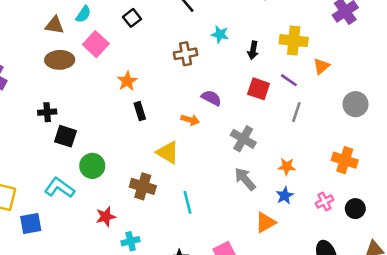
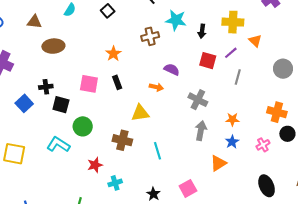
brown triangle: (55, 25) -> (34, 22), moved
cyan star: (220, 34) -> (176, 20), size x1.5
pink square: (96, 44) -> (89, 84), moved, turned -30
orange triangle: (321, 66) -> (255, 41), turned -32
purple line: (289, 80) -> (231, 53), turned -72
orange star: (127, 81) -> (113, 54), moved
yellow triangle: (168, 152) -> (140, 113), turned -36
gray arrow: (245, 179) -> (201, 131), turned 54
black circle: (355, 209) -> (287, 134), moved
blue square: (31, 224) -> (24, 103), moved, turned -30

